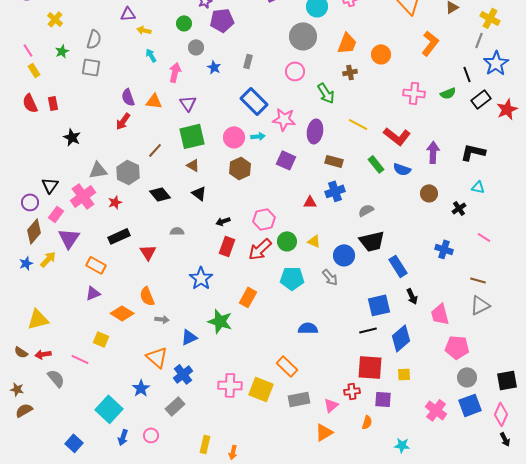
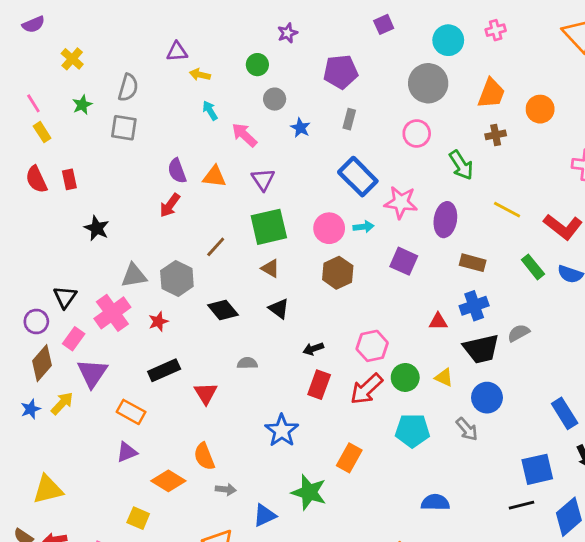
purple pentagon: (222, 20) -> (341, 72), moved
pink arrow: (175, 72) -> (244, 135), turned -60
black trapezoid: (372, 241) -> (481, 349), moved

